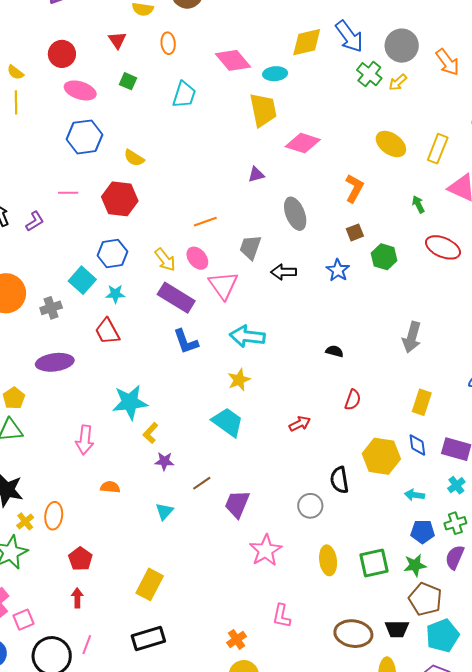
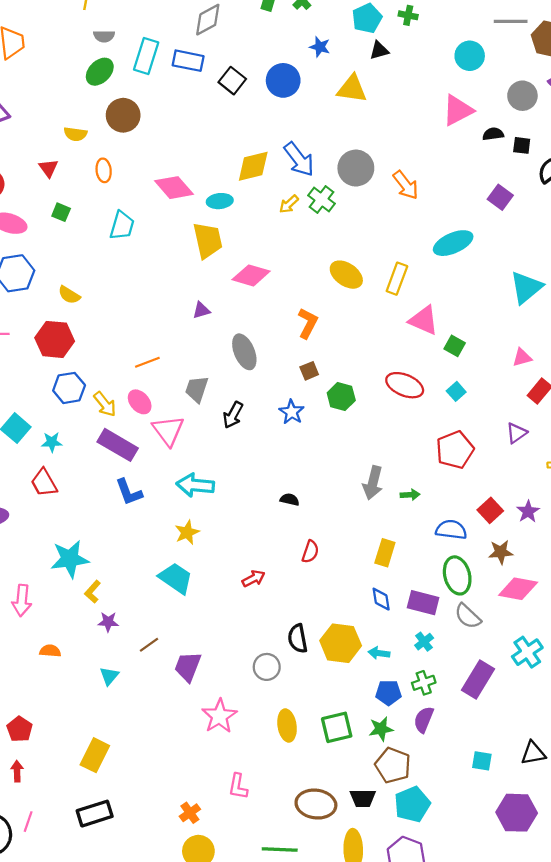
yellow arrow: (398, 82) -> (289, 204), moved
green arrow: (418, 204) -> (410, 495), moved, turned 114
blue hexagon: (112, 253) -> (69, 388), moved
black arrow: (284, 272) -> (233, 415), turned -60
yellow hexagon: (381, 456) -> (341, 643), moved

